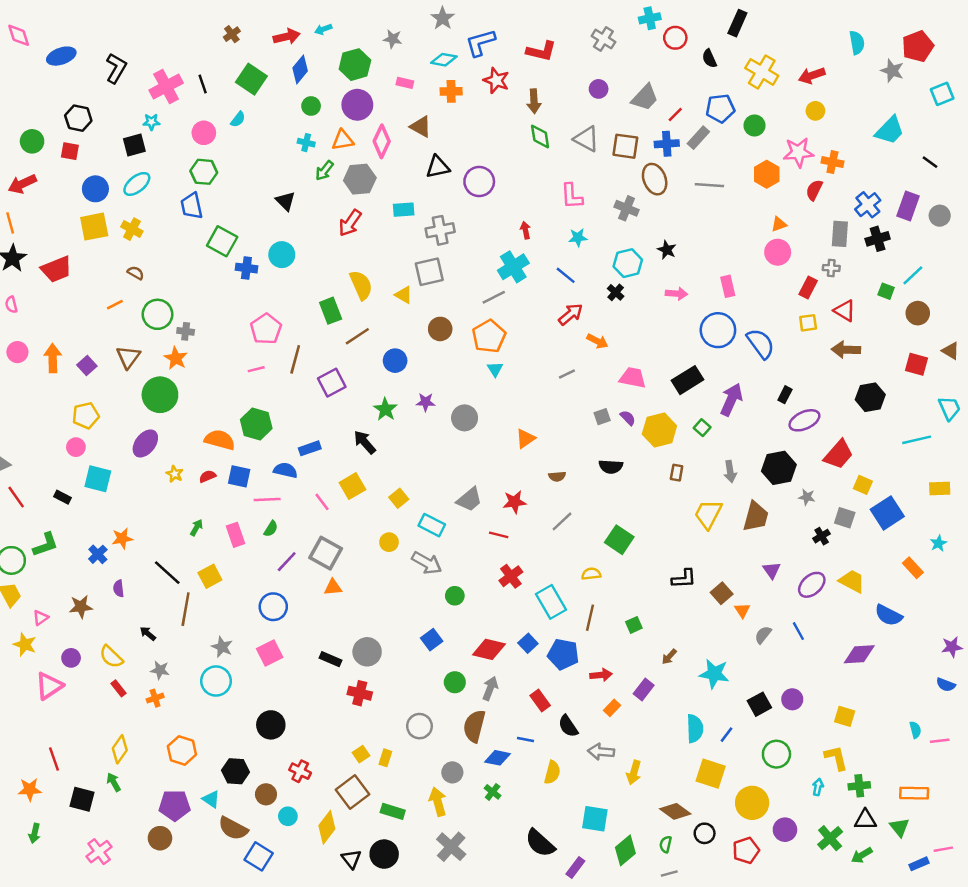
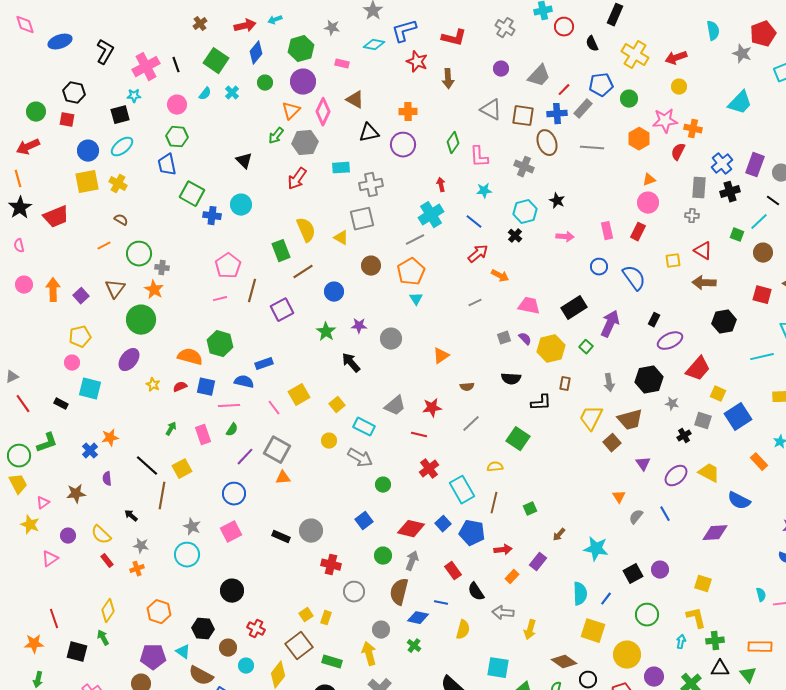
orange cross: (451, 91) -> (408, 112), moved
green diamond: (540, 136) -> (453, 143), moved, turned 45
orange triangle: (343, 140) -> (291, 111), turned -36
cyan cross: (306, 143) -> (232, 93), moved, turned 32
black line: (930, 162) -> (773, 201), moved
red rectangle: (808, 288) -> (638, 232), moved
blue circle: (718, 330) -> (599, 267), size x0.6
black arrow: (365, 442) -> (351, 363), moved
brown trapezoid: (756, 517) -> (630, 420), turned 60
black L-shape: (684, 579) -> (541, 403), moved
brown square: (722, 593) -> (612, 443), moved
pink triangle: (49, 686) -> (50, 559), size x0.7
red cross: (360, 693) -> (331, 565), moved

